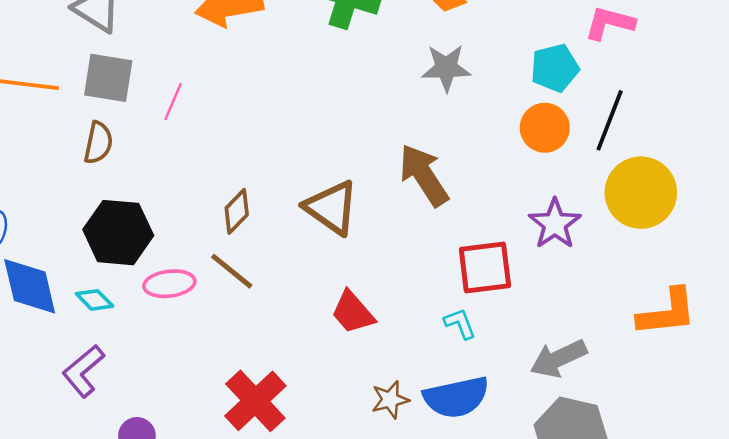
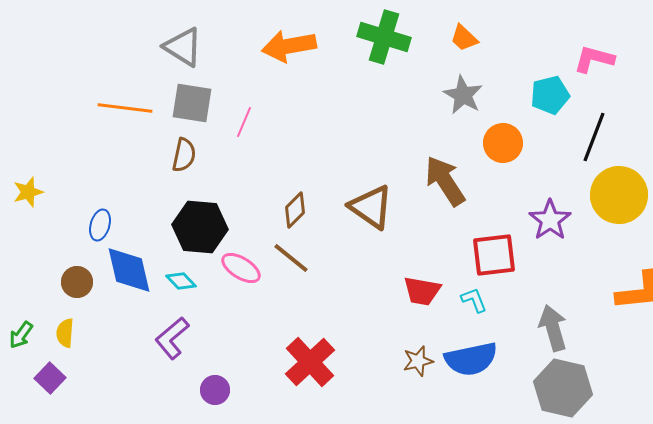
gray star: (446, 68) -> (463, 95), turned 30
orange circle: (545, 128) -> (503, 143), moved
pink ellipse: (169, 284) -> (241, 268), turned 39
red trapezoid: (353, 312) -> (422, 291), moved, turned -39
gray arrow: (559, 359) -> (553, 328), turned 99

